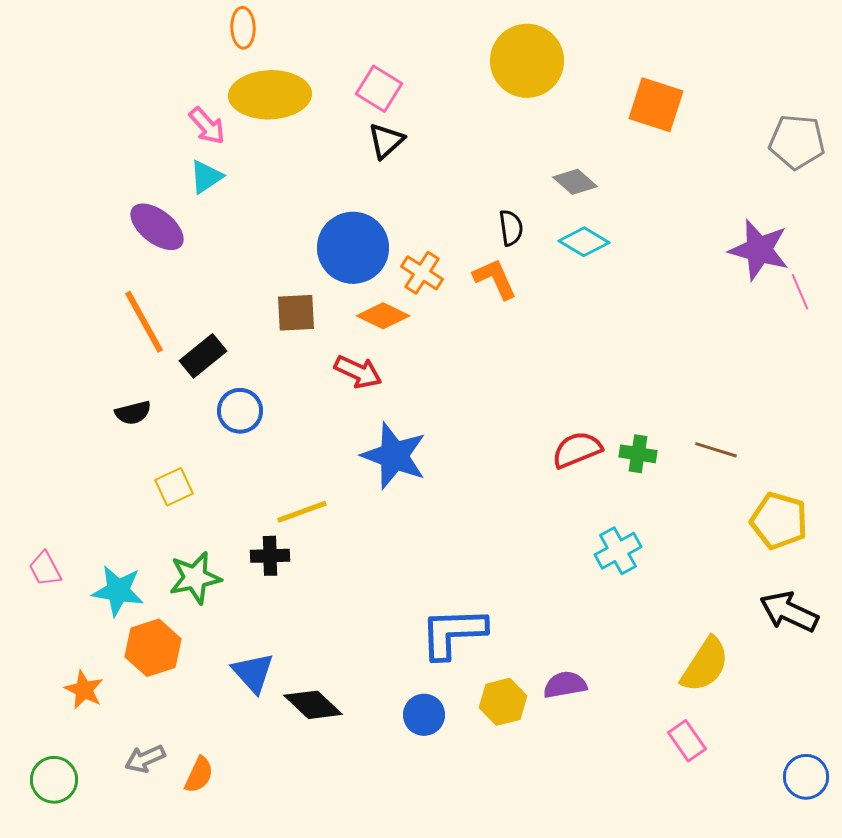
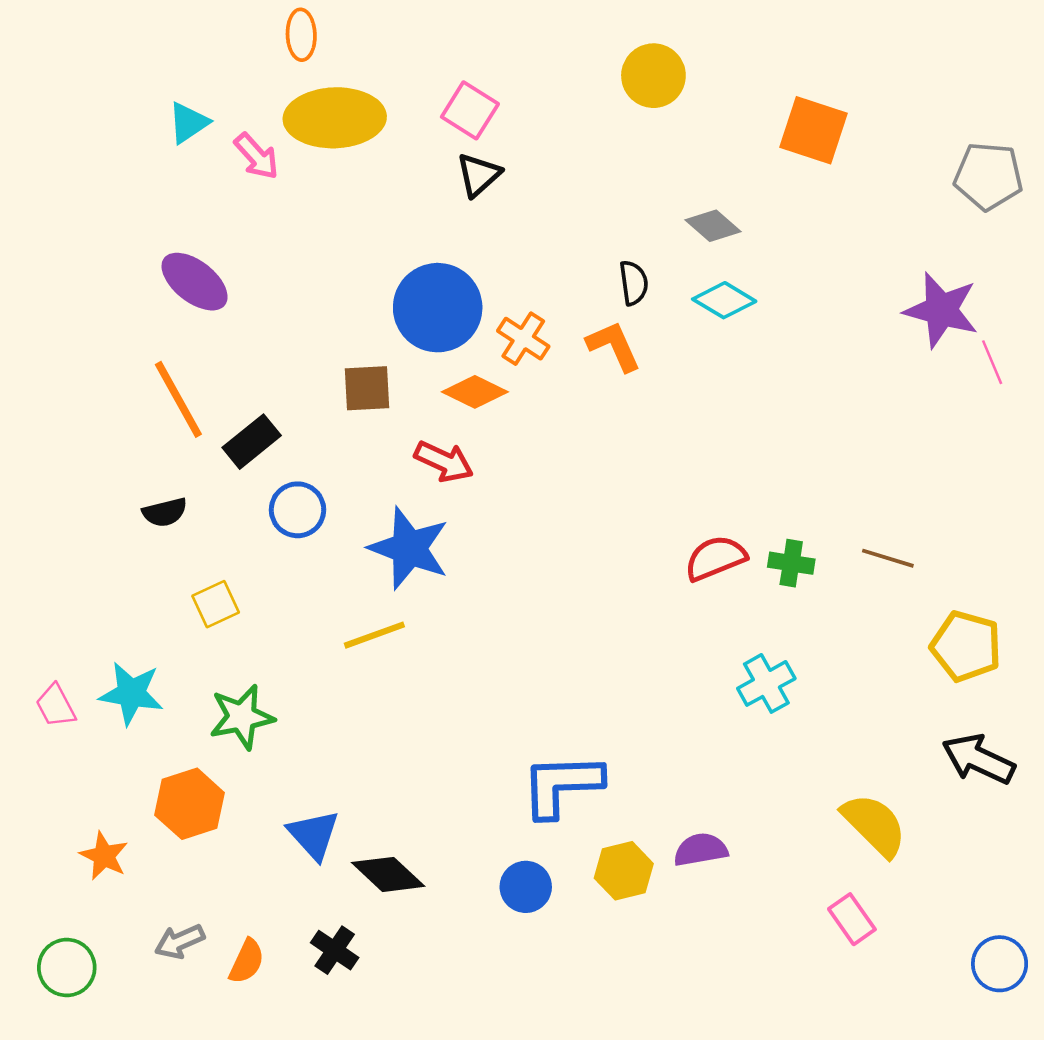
yellow circle: (527, 61) -> (653, 76), size x0.7
cyan triangle: (206, 177) -> (188, 123), moved
blue star: (394, 456) -> (409, 548), moved
black cross: (270, 556) -> (335, 950), moved, turned 36
cyan star: (118, 591) -> (131, 693), moved
yellow semicircle: (705, 665) -> (874, 825), turned -78

